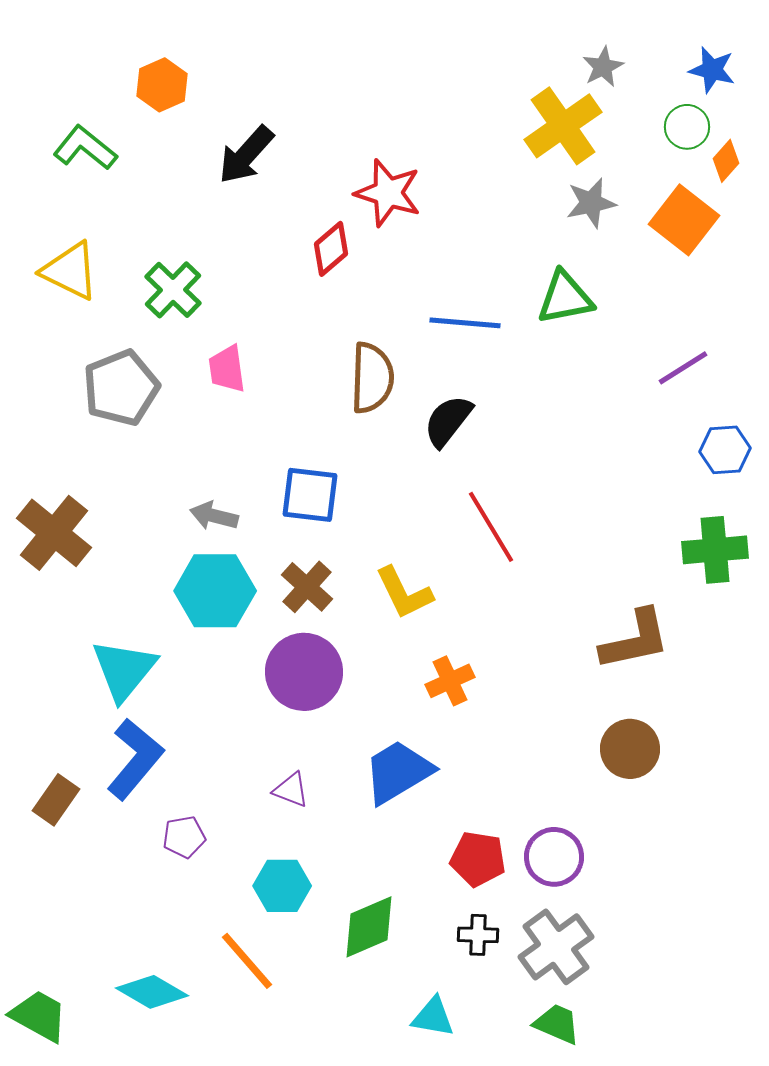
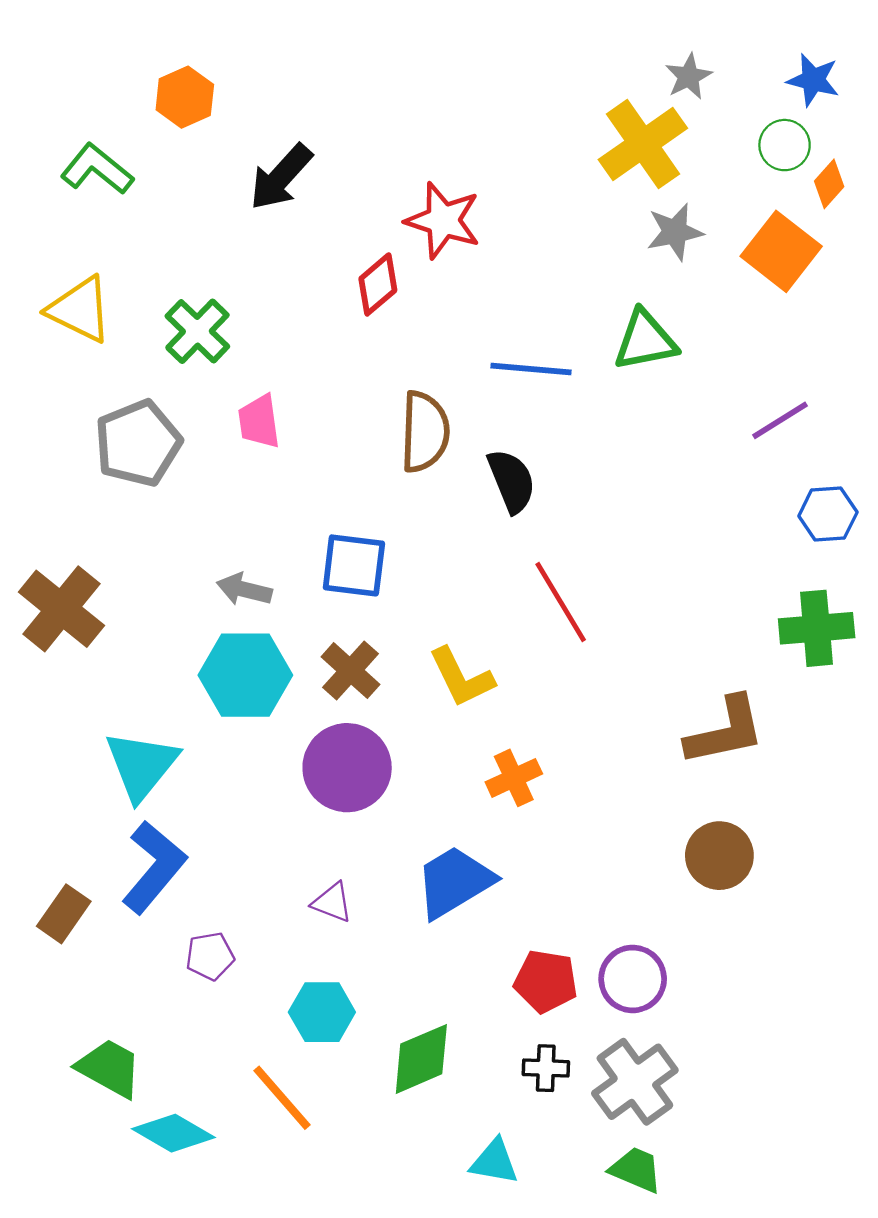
black semicircle: (448, 421) -> (512, 481), turned 120
green trapezoid: (39, 1016) -> (109, 1068), moved

